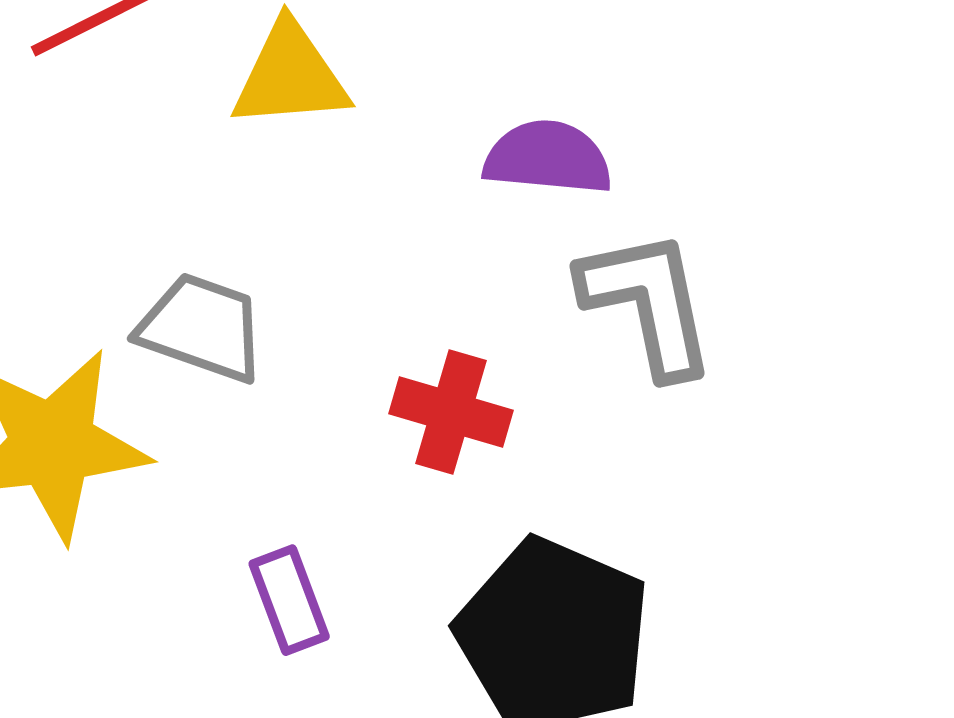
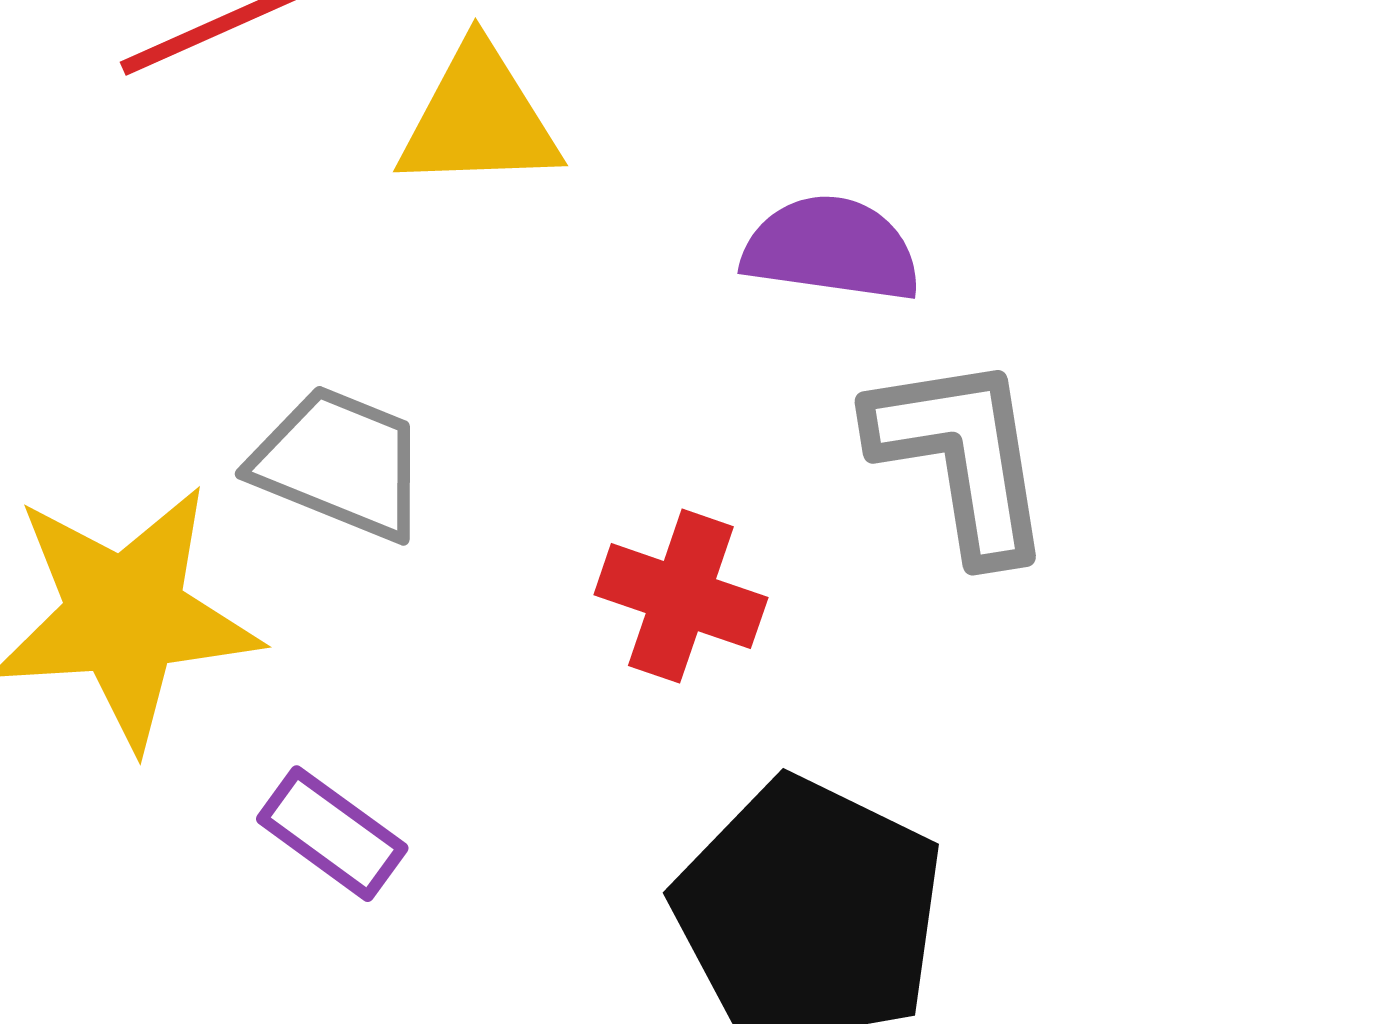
purple rectangle: (289, 600) -> (332, 834), moved, turned -36

